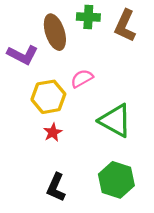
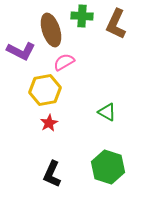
pink semicircle: (82, 78) -> (64, 62), moved
green triangle: (115, 121) -> (107, 112), size x0.6

